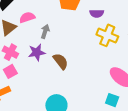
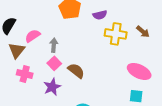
purple star: (37, 52) -> (52, 87), moved
pink square: (10, 71) -> (54, 63), moved

